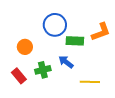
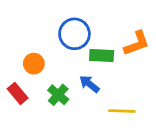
green cross: (43, 70) -> (58, 95), turned -35
red rectangle: (19, 76) -> (18, 93), moved

